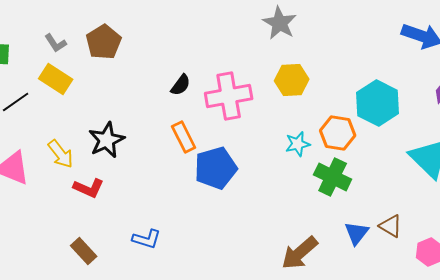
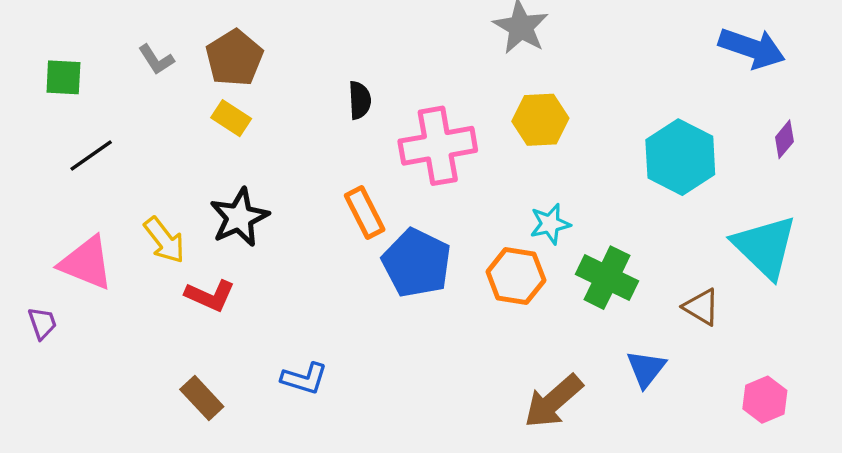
yellow rectangle: (56, 79) -> (231, 118), moved, size x0.7
black semicircle: (181, 85) -> (360, 100), moved, turned -40
orange hexagon: (338, 133) -> (516, 276), moved
blue pentagon: (216, 168) -> (417, 263), turned -30
brown triangle: (391, 226) -> (701, 307), moved

